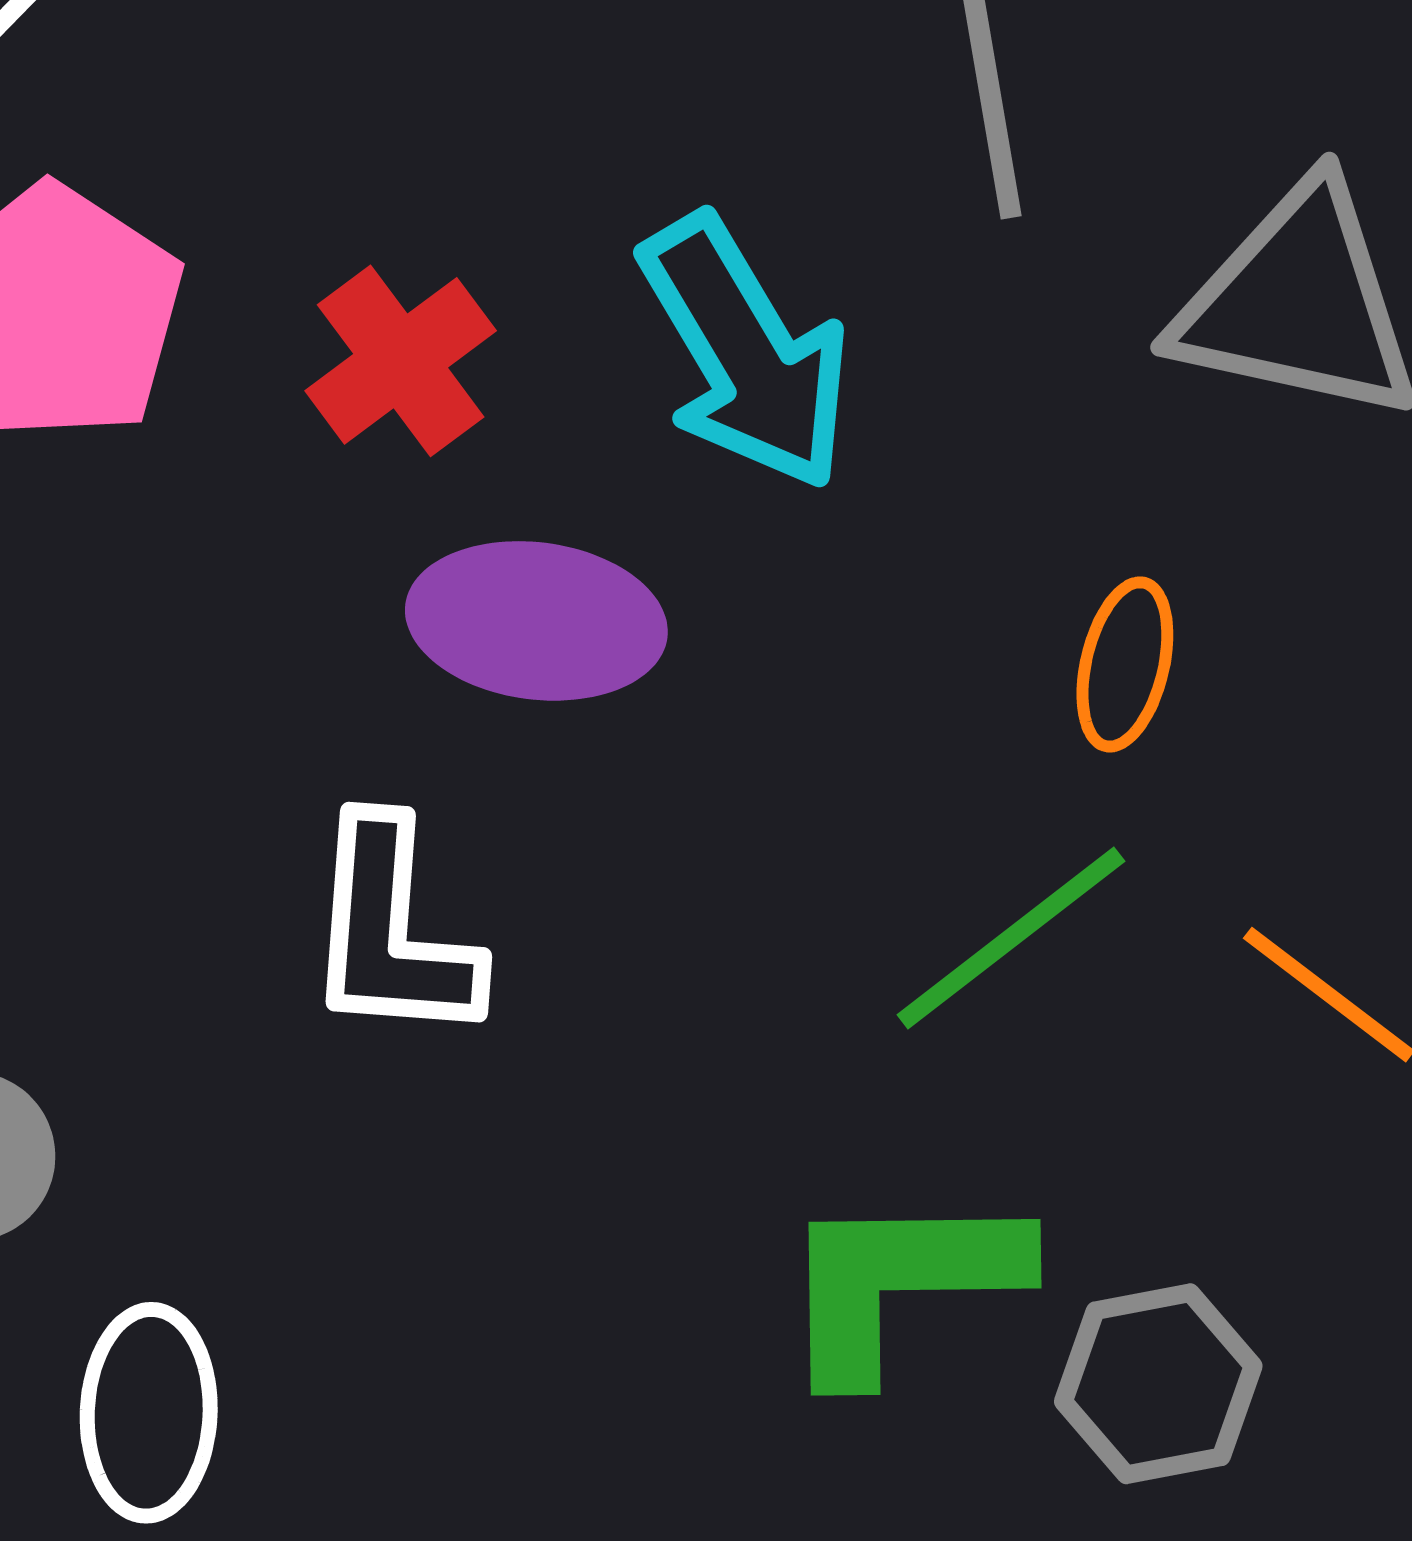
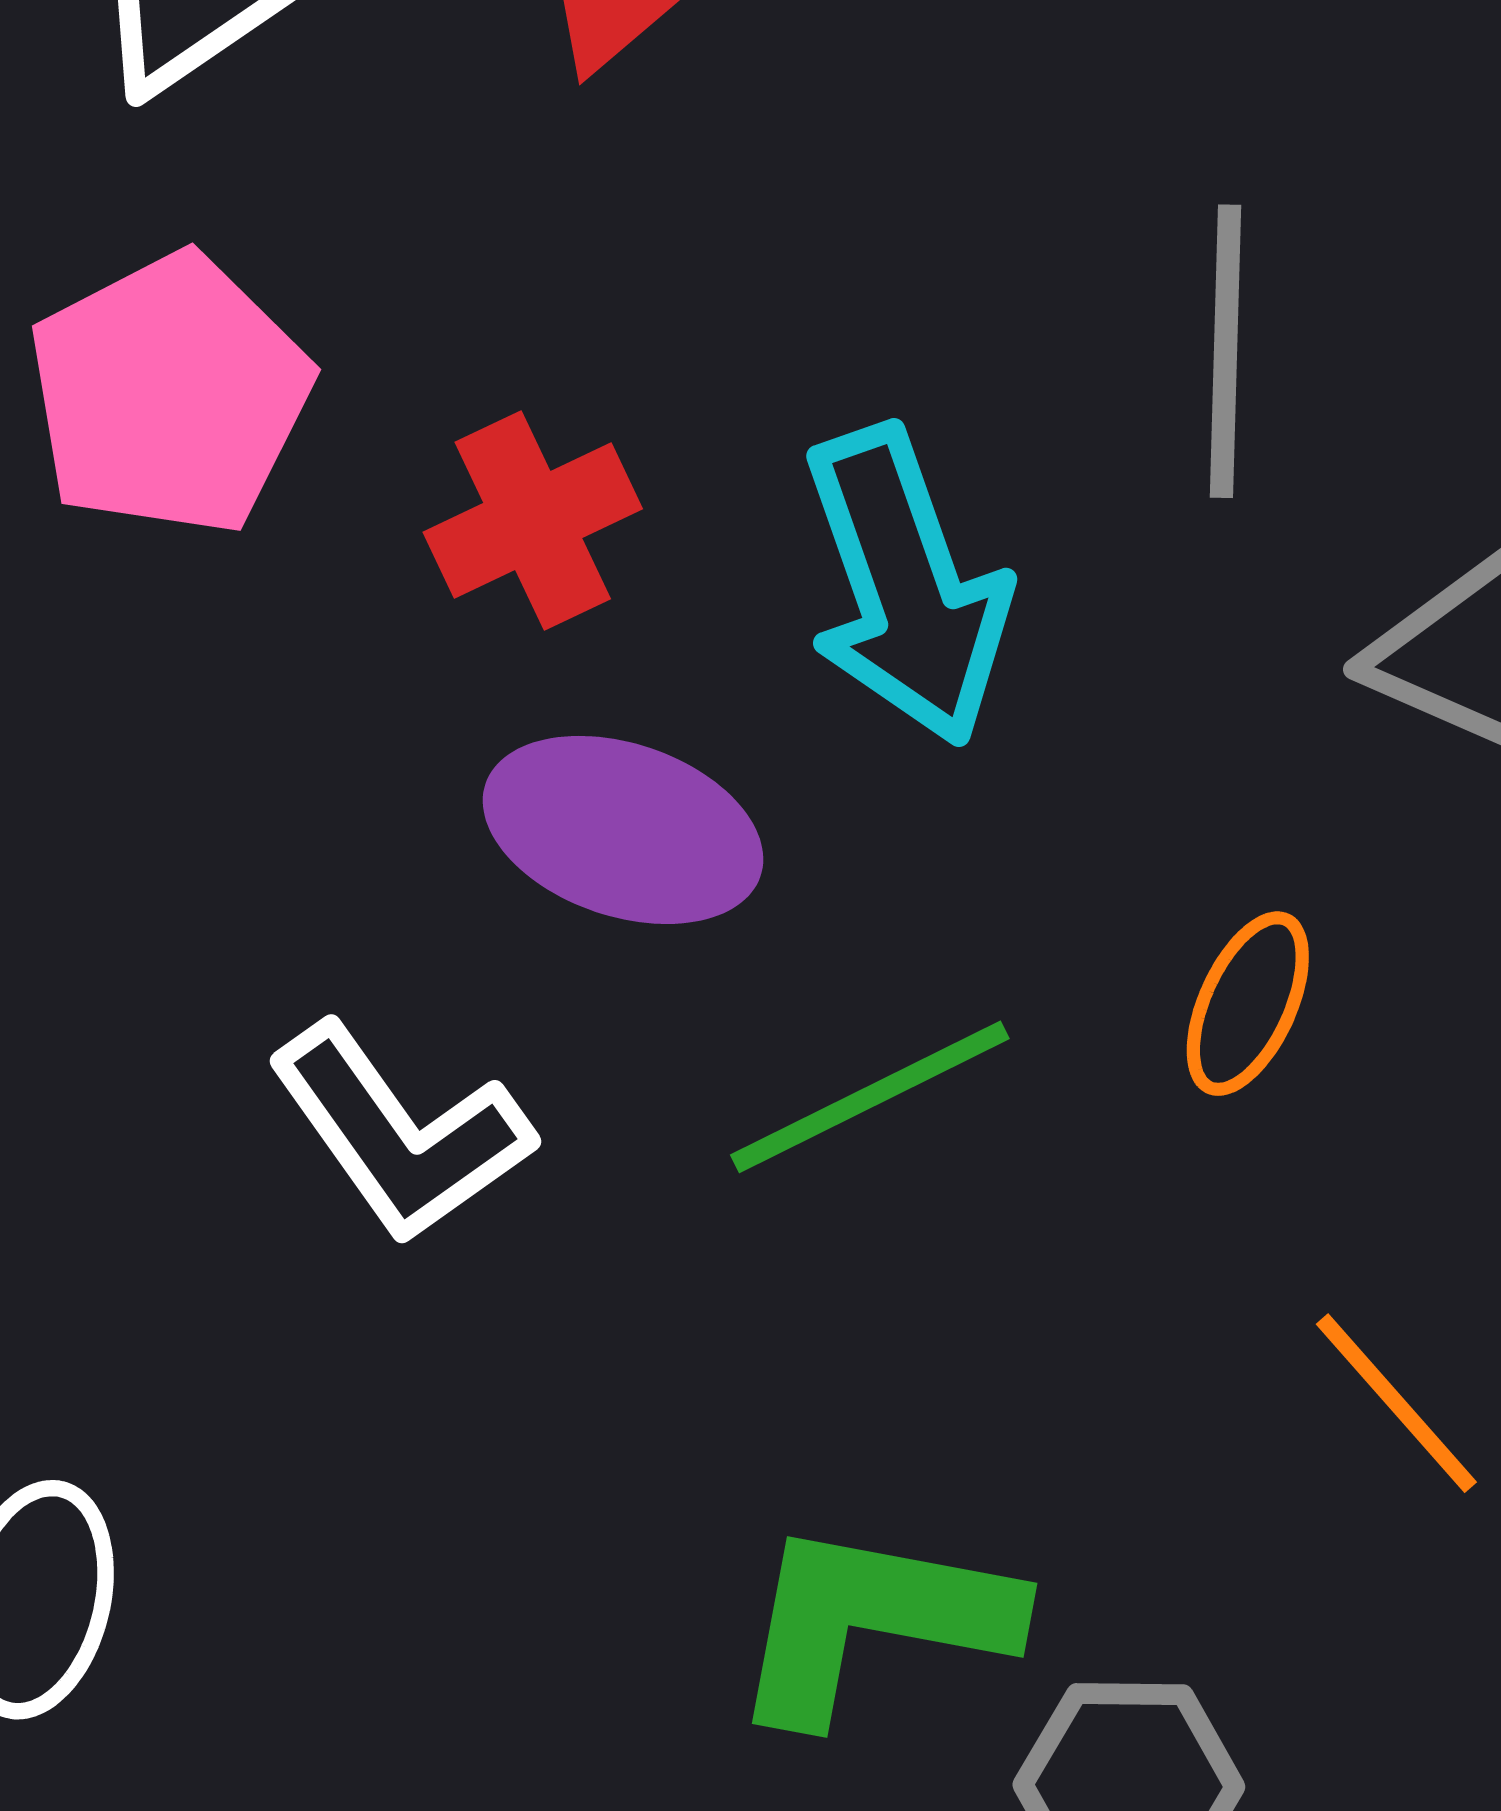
white L-shape: (392, 931) -> (400, 1133), turned -51
green line: (1011, 938) -> (870, 1097), moved

